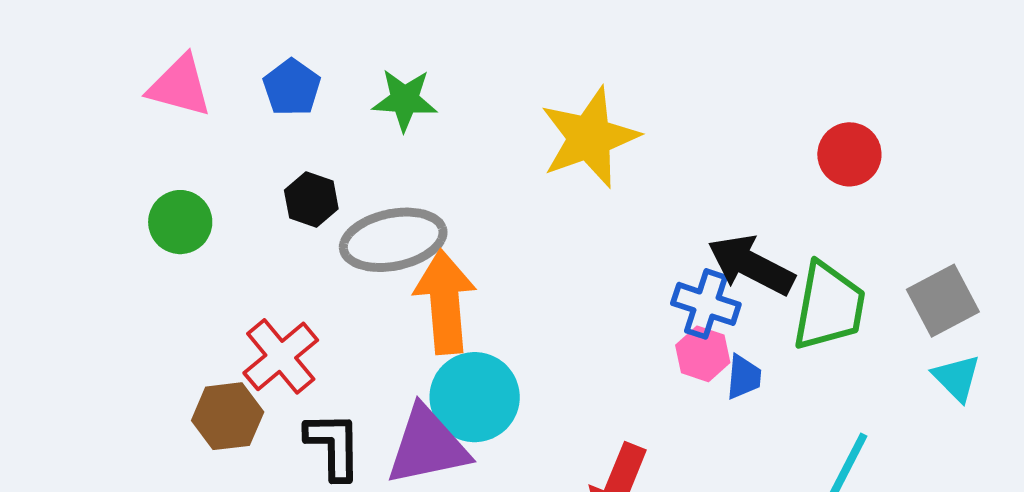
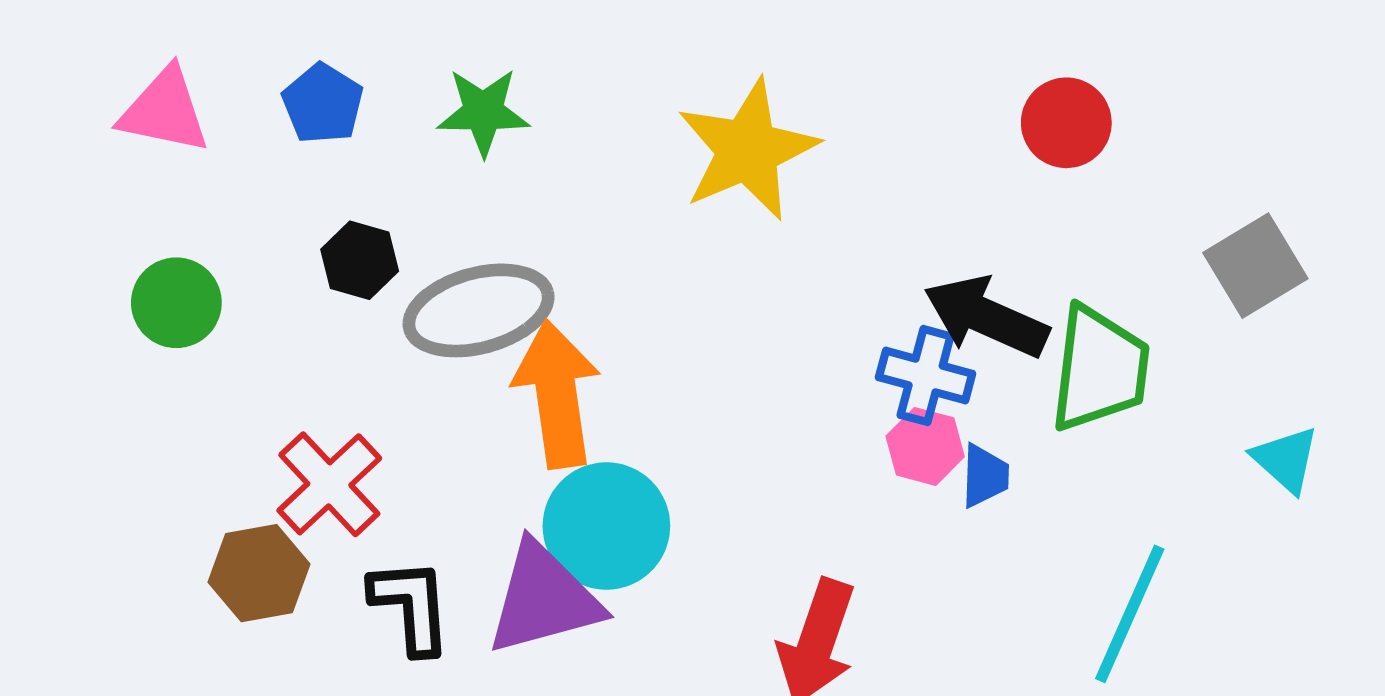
red circle: (849, 154) -> (1066, 123), moved
gray square: (943, 301) -> (1255, 266), moved

